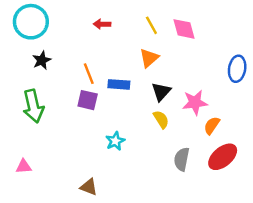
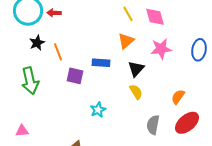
red arrow: (102, 24) -> (54, 13), moved
orange line: (89, 74) -> (58, 52), moved
pink star: (195, 103) -> (161, 49), moved

